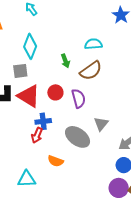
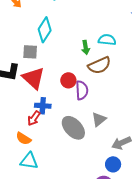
green arrow: (65, 61) -> (86, 47), moved
red circle: (55, 92) -> (68, 80), moved
orange semicircle: (56, 161) -> (24, 139), moved
cyan triangle: (27, 179) -> (29, 161), moved

